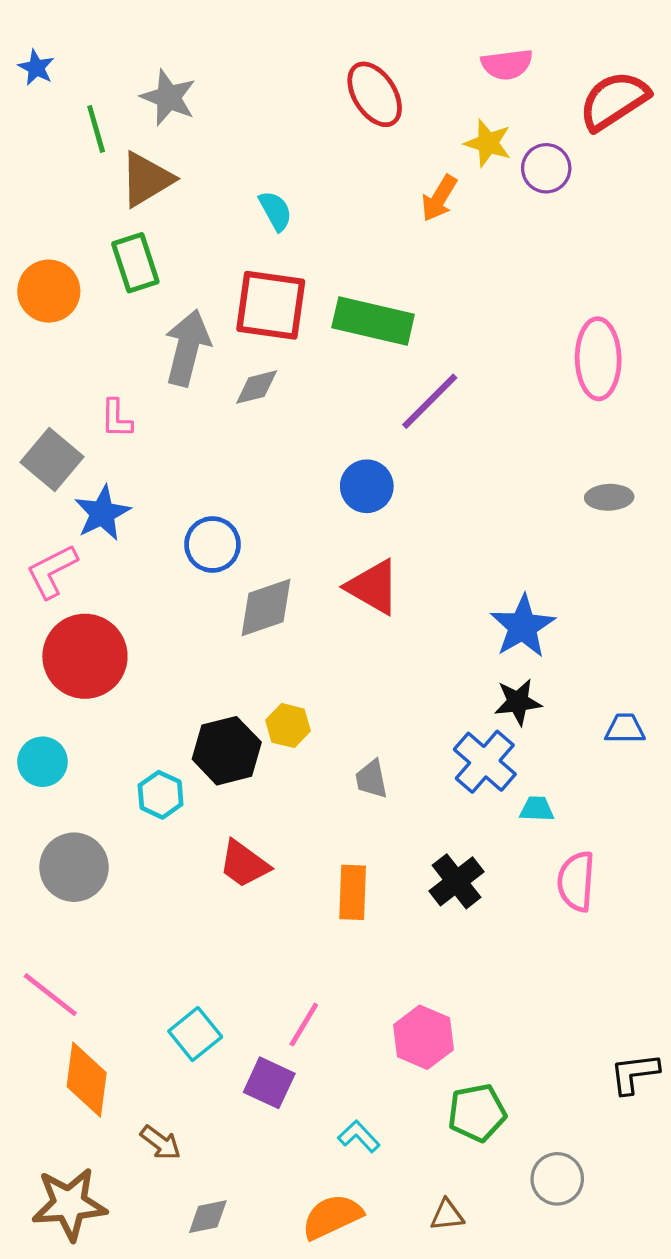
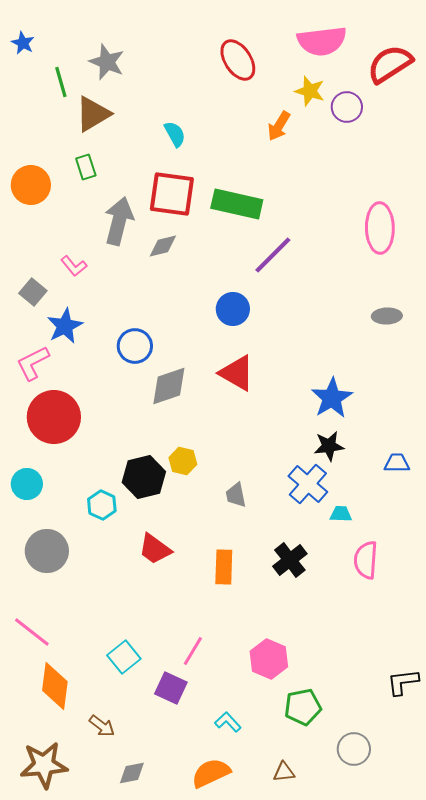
pink semicircle: (507, 64) -> (322, 41), size x1.5
green rectangle: (135, 263) -> (86, 167), size x0.7
pink L-shape: (116, 419) -> (74, 266), turned -40
gray square: (52, 459) -> (33, 292), size x0.7

